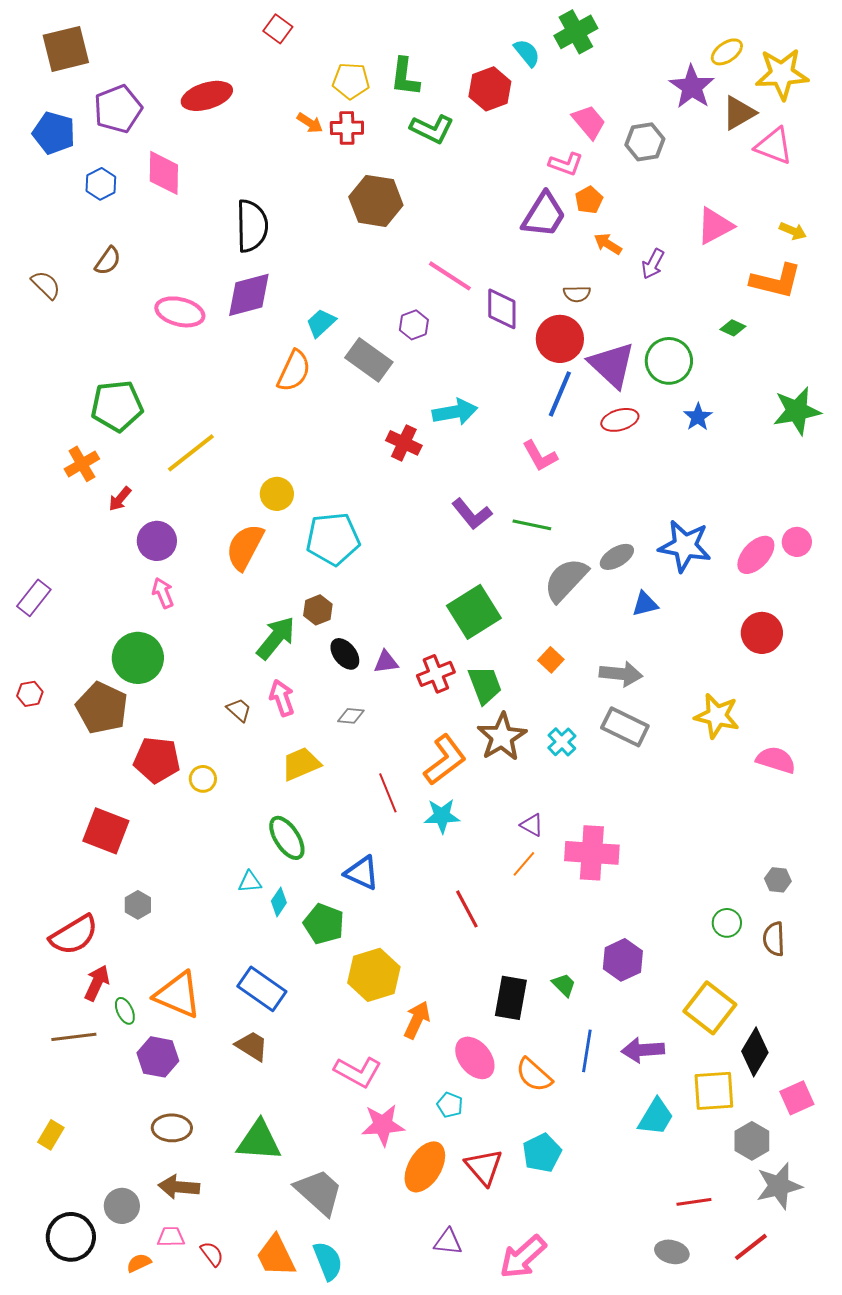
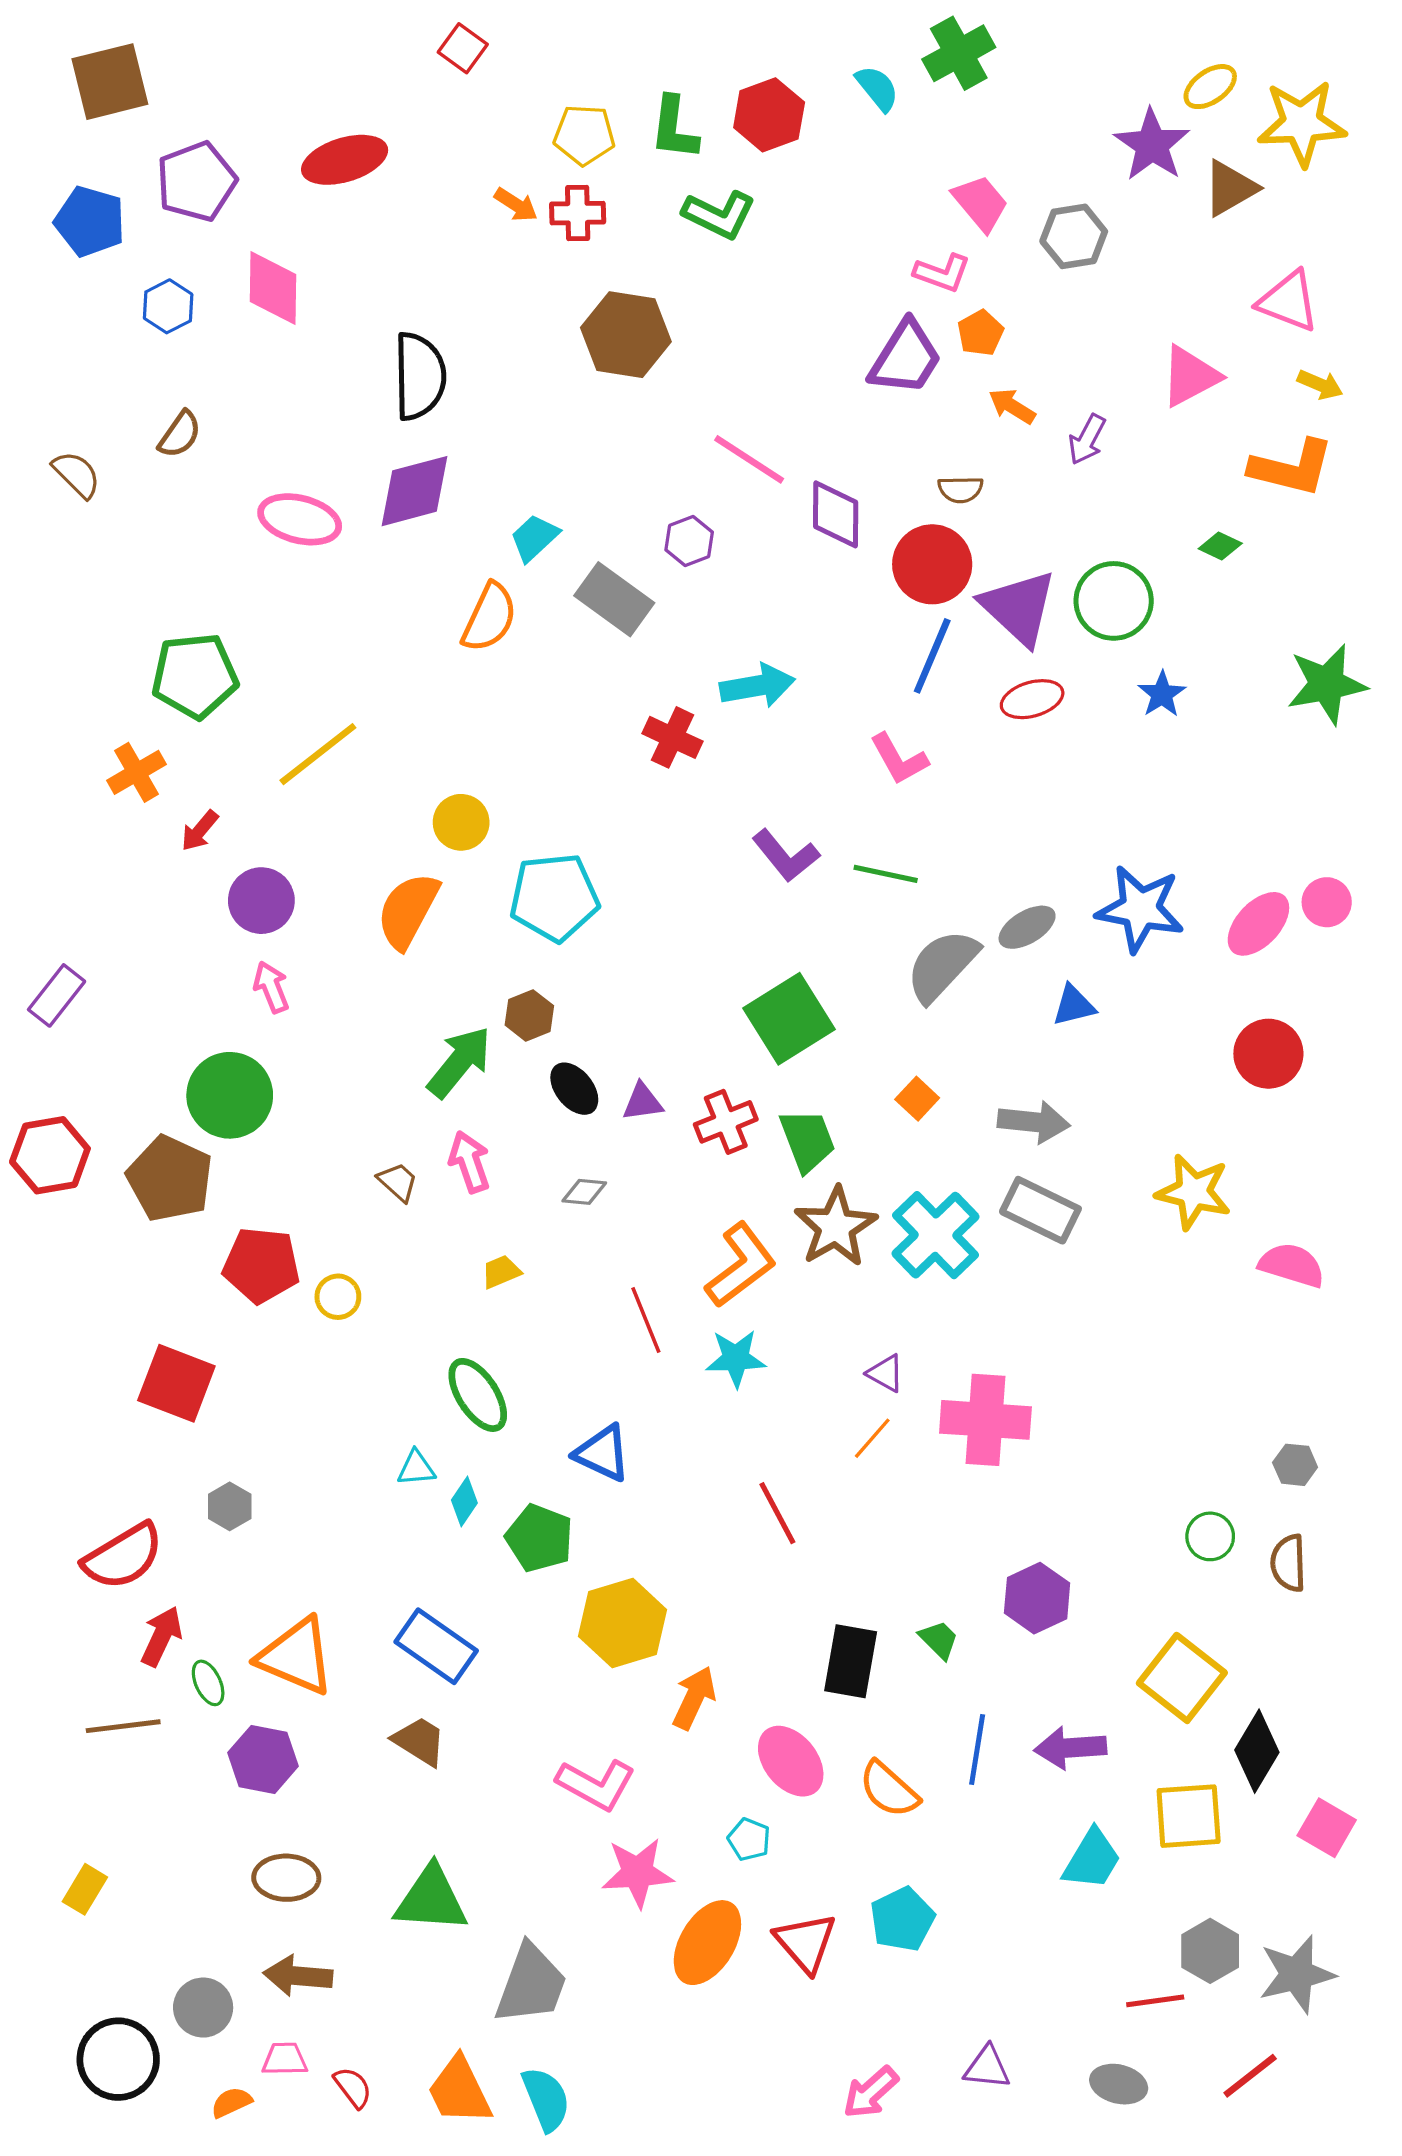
red hexagon: (490, 89) -> (769, 115), moved
pink triangle: (774, 146) -> (1288, 301), moved
red hexagon: (30, 694) -> (50, 1155), size x1.8
cyan cross: (562, 742) -> (936, 1235), size x1.8
yellow trapezoid: (301, 764) -> (501, 1272), size x0.6
pink square: (797, 1098) -> (1327, 1828), turned -36
gray hexagon: (752, 1141) -> (1210, 1951), moved
gray trapezoid: (319, 1192) -> (531, 1984), turned 68
purple triangle: (448, 1242) -> (987, 2067), moved
pink arrow: (523, 1257) -> (871, 2092), size x0.7

